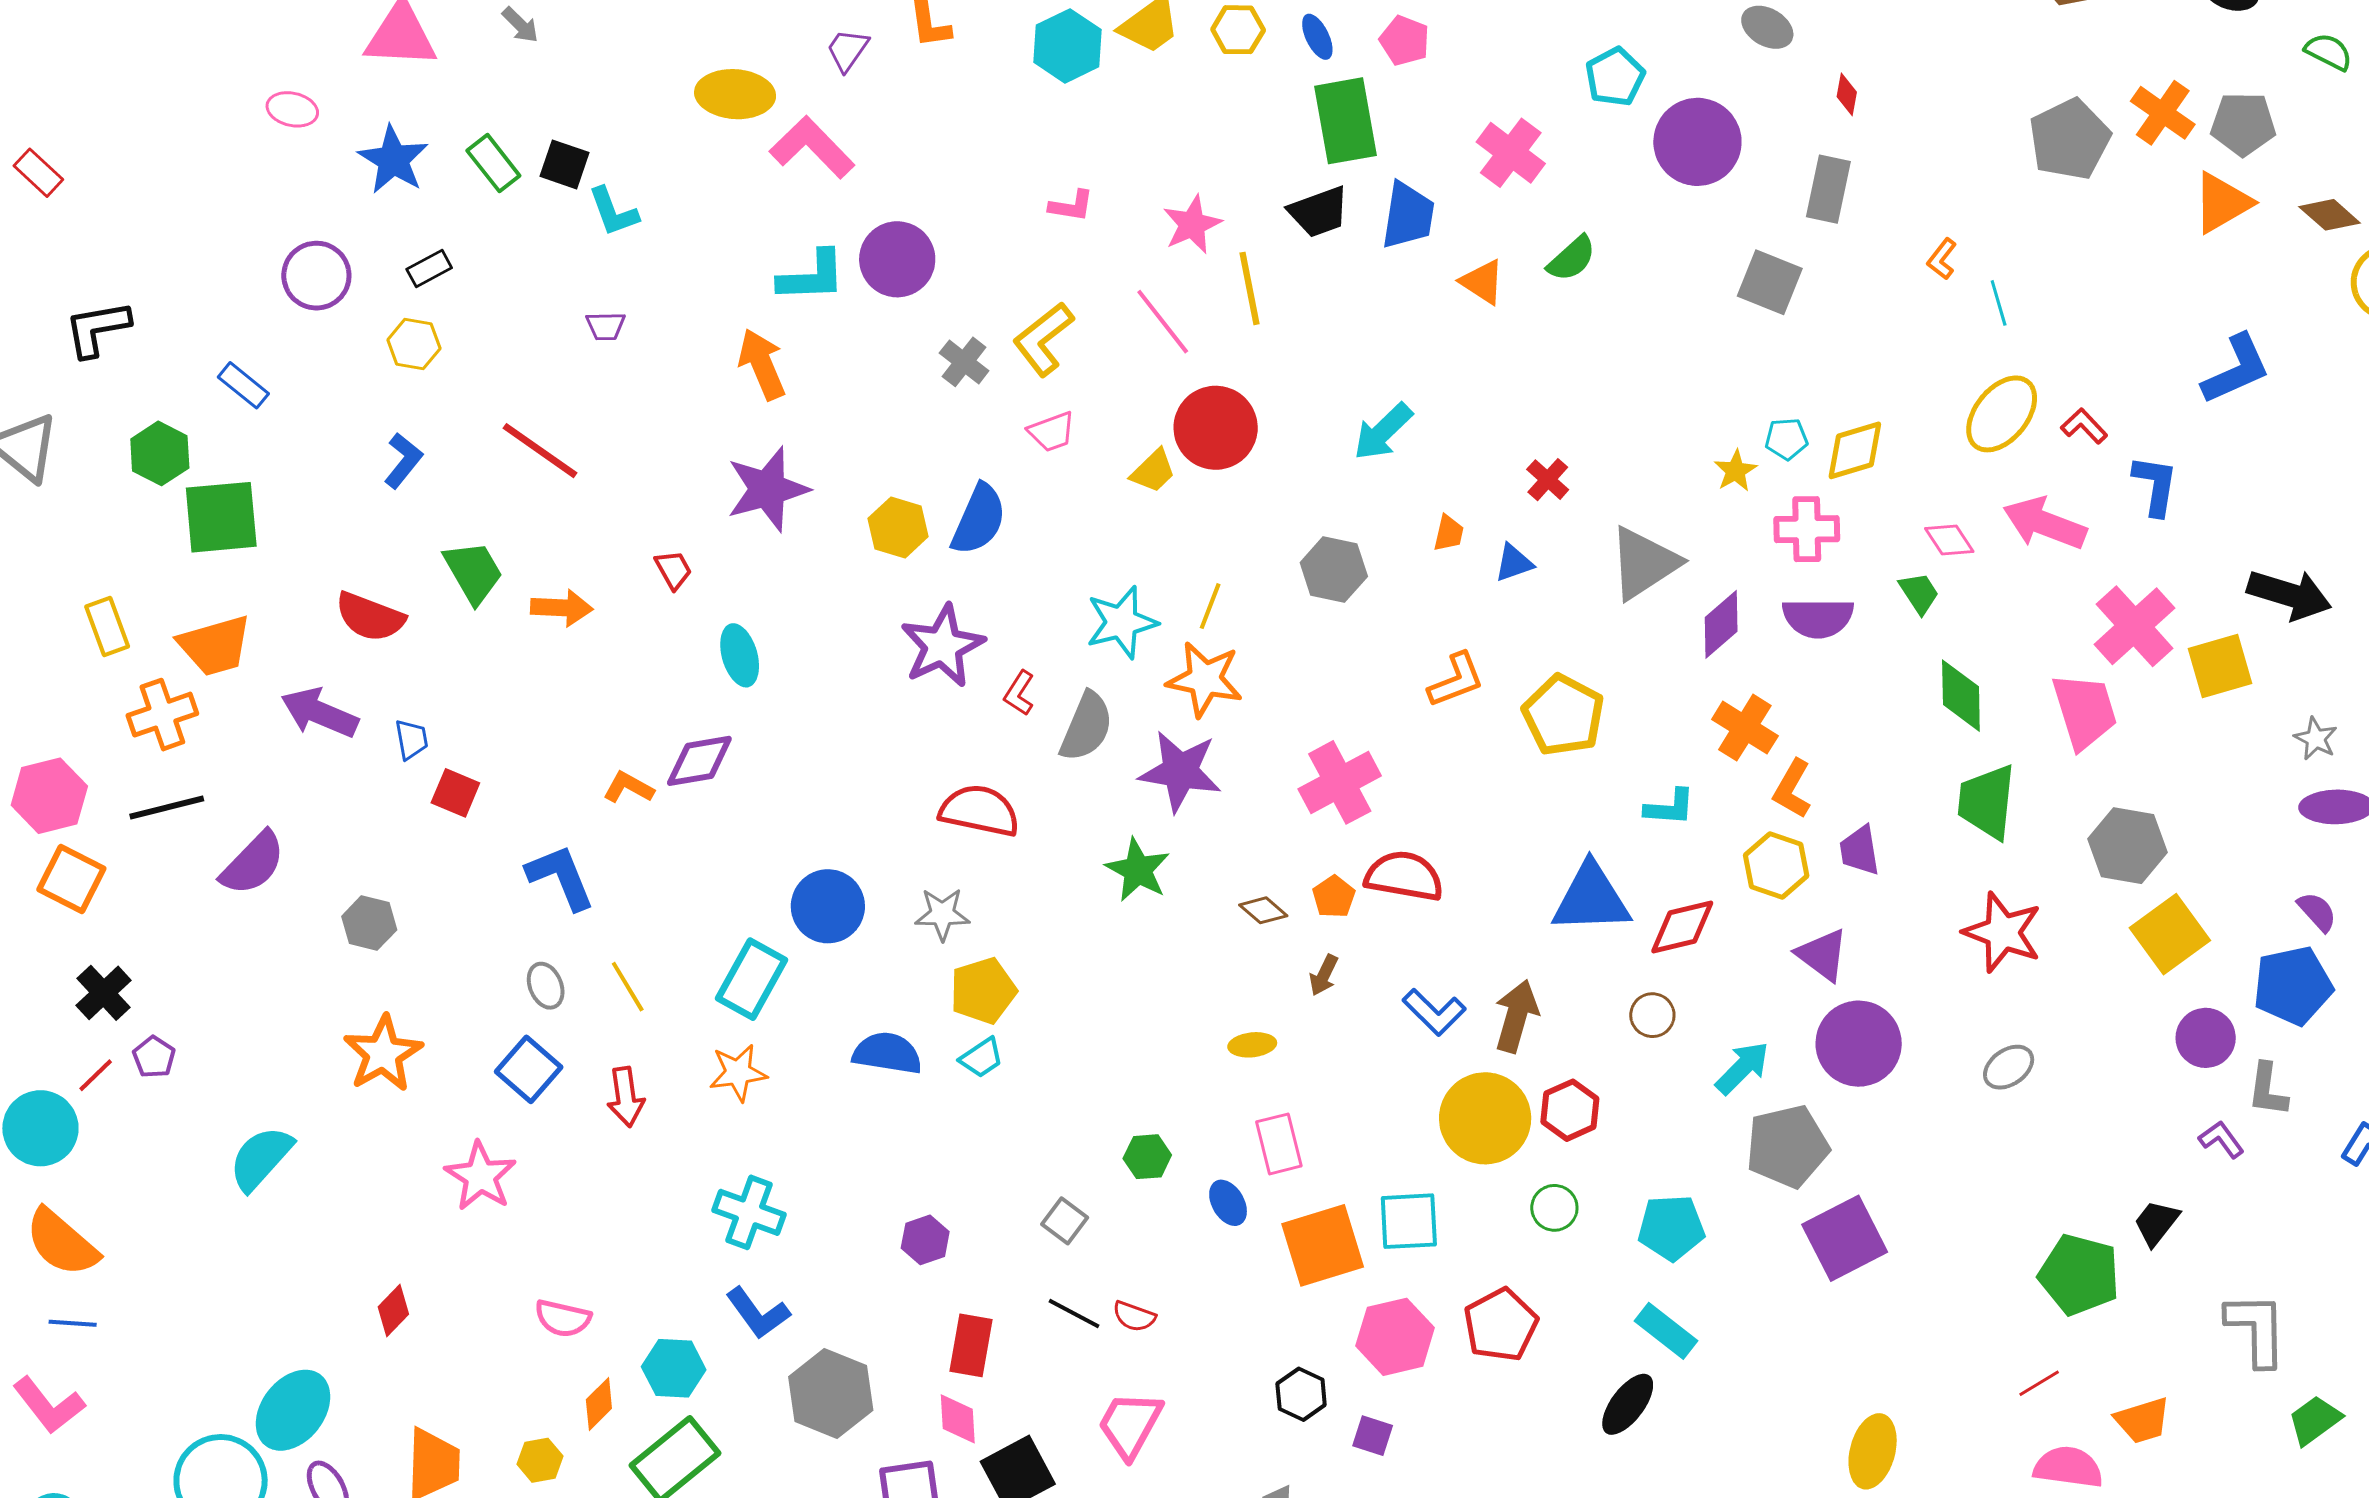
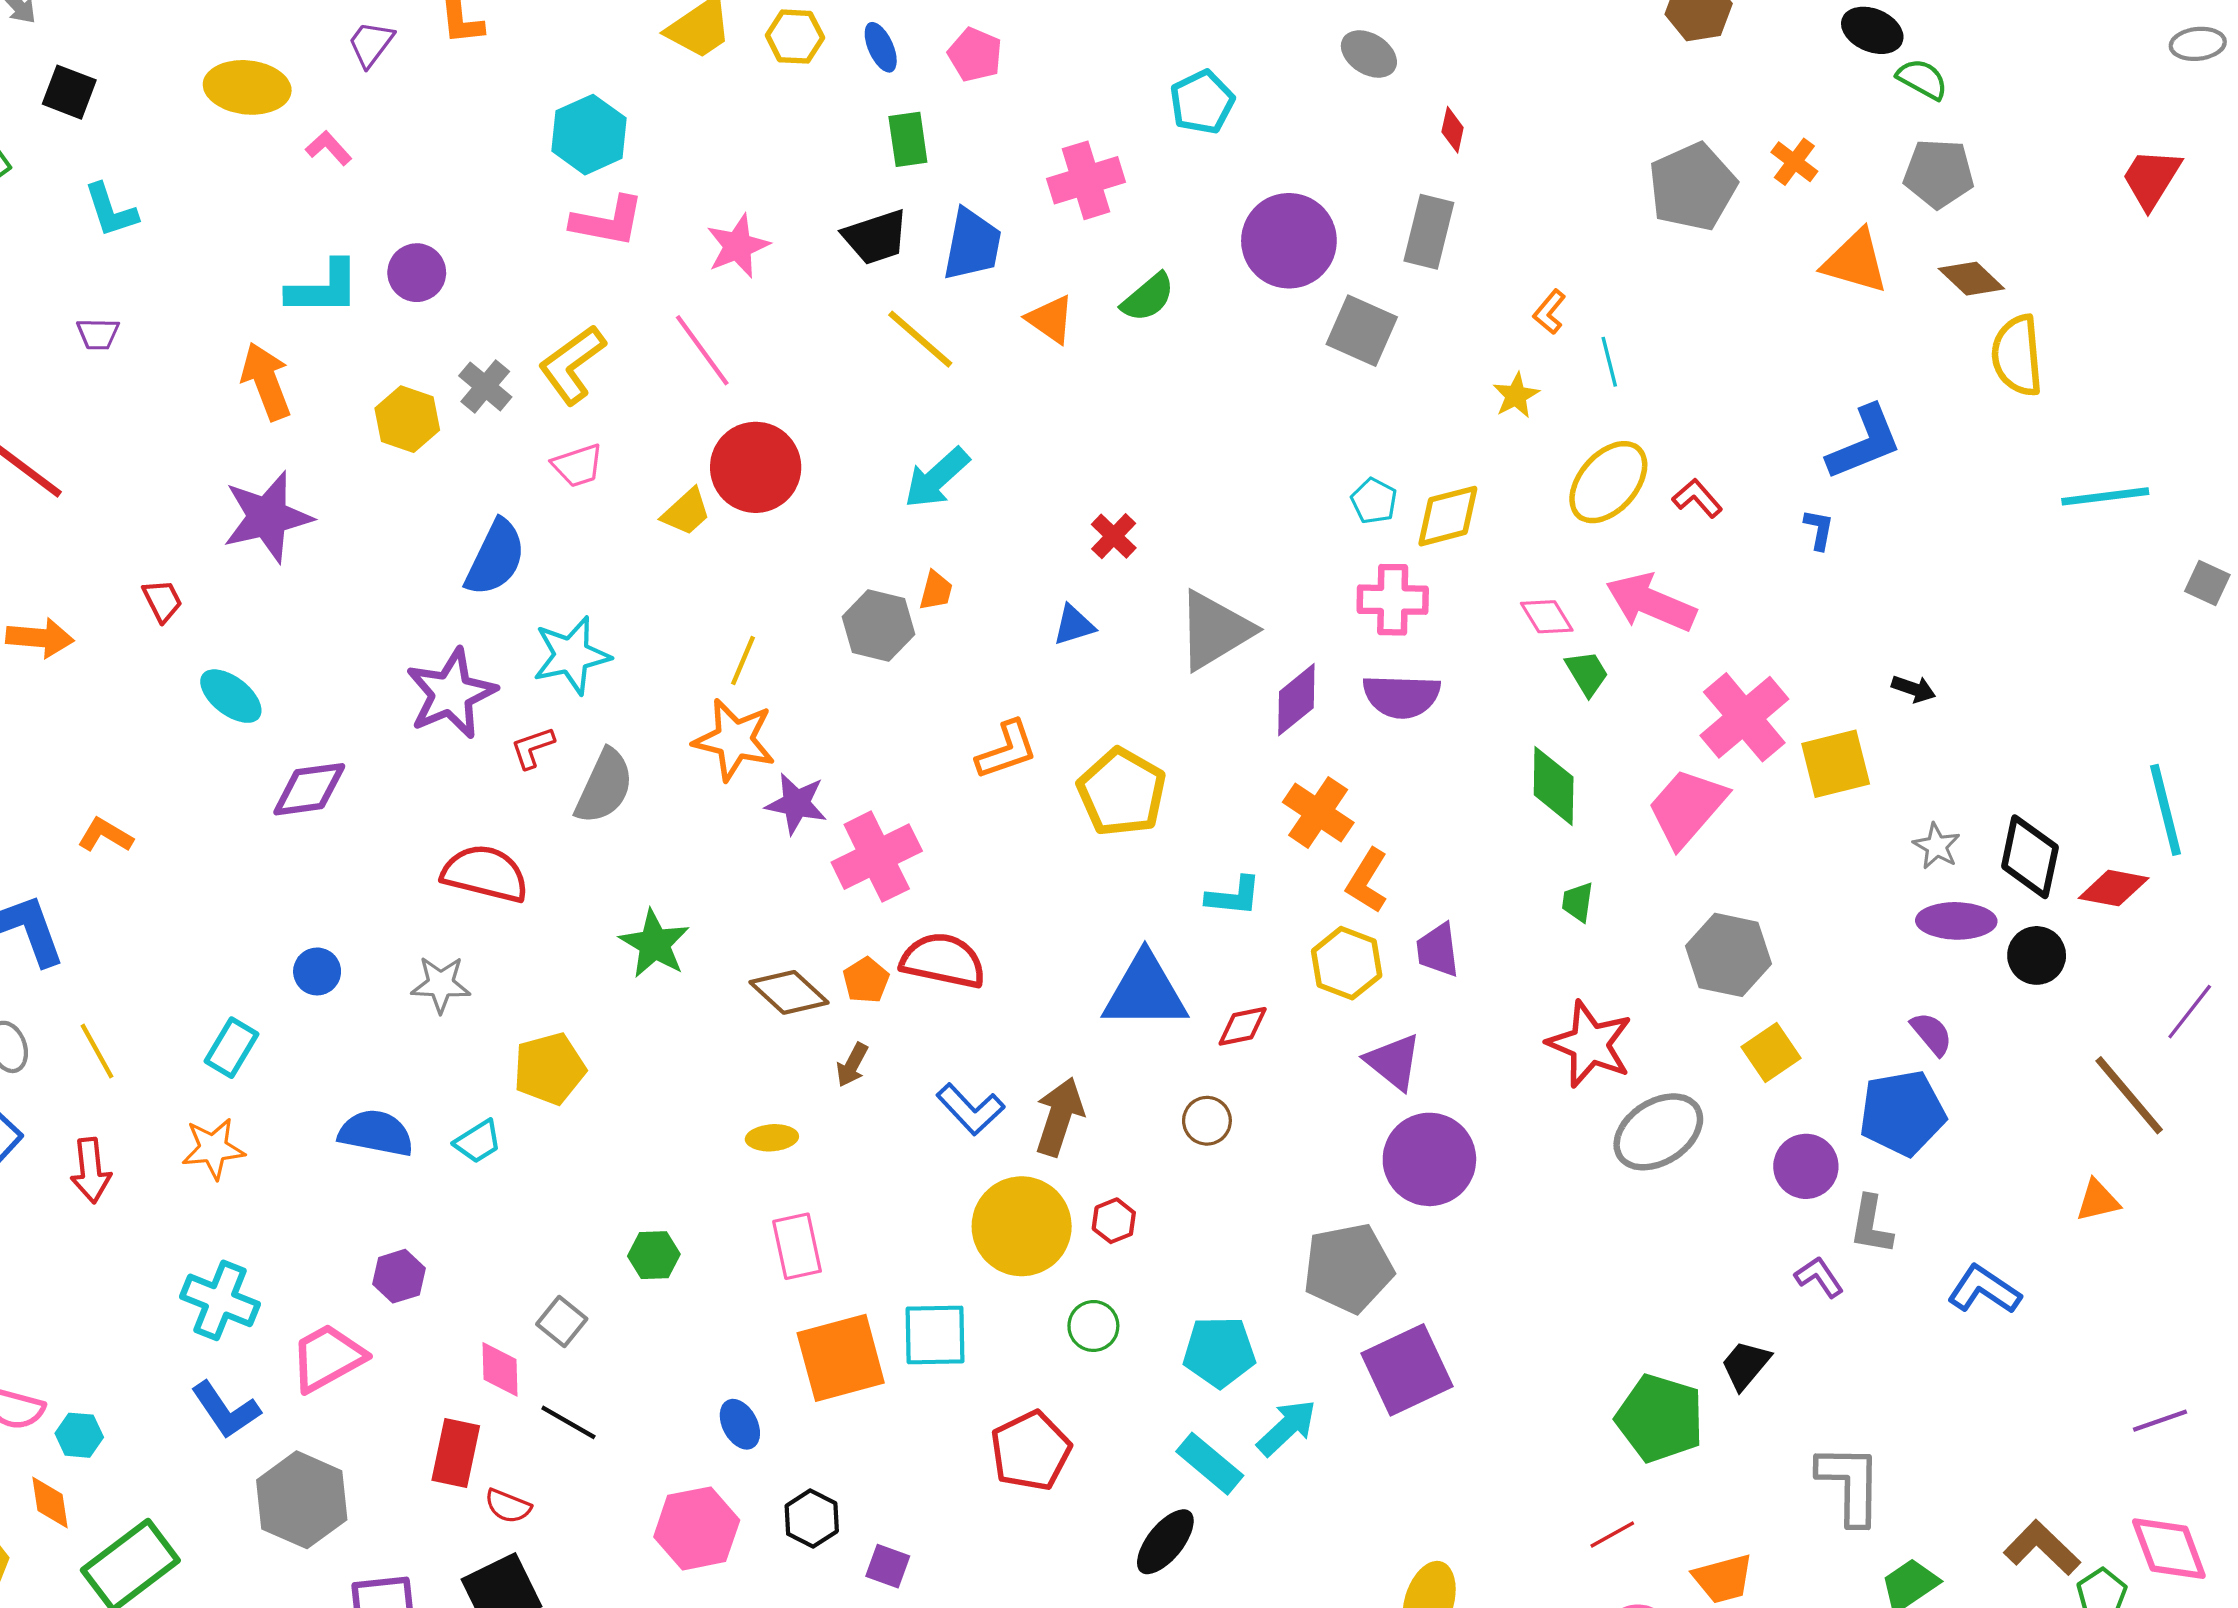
cyan hexagon: (1068, 46) -> (589, 135), moved
green semicircle: (2329, 52) -> (1922, 79), moved
orange cross: (2163, 113) -> (1794, 162), size x0.7
green rectangle: (1345, 121) -> (908, 139), size x0.6
gray pentagon: (2243, 124) -> (1939, 173), moved
purple circle: (1697, 142) -> (1289, 241), moved
pink L-shape: (812, 147) -> (329, 148), size x0.5
pink cross: (1511, 153) -> (1086, 180), turned 34
black square: (565, 164) -> (69, 92), moved
orange triangle: (2222, 203) -> (1855, 261), turned 44
pink L-shape: (1071, 206) -> (608, 221), size x1.5
purple circle: (897, 259) -> (417, 273), size x0.7
yellow line: (1250, 288) -> (920, 339), moved, turned -40
cyan pentagon: (1786, 439) -> (1374, 501), turned 30
yellow star: (1736, 471) -> (1516, 395), moved
blue L-shape: (2155, 485) -> (1819, 529), moved, size x0.6
yellow hexagon: (898, 527) -> (407, 419), moved
orange trapezoid: (1449, 533) -> (936, 591), moved
green trapezoid: (1919, 593) -> (1587, 673), moved
black arrow: (2289, 595) -> (1914, 689), size x0.5
cyan star: (1122, 622) -> (571, 655), moved
cyan ellipse: (740, 655) -> (231, 696), turned -38
red L-shape: (1019, 693) -> (533, 748), turned 36
pink trapezoid: (2085, 711) -> (1687, 807), turned -124
purple diamond: (699, 761) -> (309, 789), moved
purple star: (1180, 771) -> (796, 804), moved, size x0.7
green trapezoid: (1987, 802) -> (1578, 902), size x0.5
blue circle: (828, 906) -> (317, 971), size x0.6
brown diamond: (1263, 910) -> (789, 992), size x1.5
red diamond: (1682, 927) -> (1243, 1026), size x0.7
yellow square: (2170, 934) -> (1771, 1052), size x0.7
cyan rectangle: (751, 979) -> (231, 1048), size x0.7
yellow pentagon: (983, 991) -> (549, 1069), moved
gray ellipse: (2009, 1067) -> (1658, 1132), moved, size x1.6
cyan arrow: (1742, 1068) -> (1287, 1428), moved
red hexagon: (1570, 1110) -> (1114, 1221), size x0.7
blue ellipse: (1228, 1203) -> (740, 1424), moved
purple hexagon: (925, 1240) -> (399, 1276), moved
red semicircle: (1134, 1316) -> (508, 1506), moved
pink hexagon: (1395, 1337) -> (697, 1528), moved
cyan hexagon: (674, 1368) -> (79, 1435), moved, size x0.7
orange diamond: (599, 1404) -> (50, 1502), turned -56
pink diamond: (958, 1419) -> (500, 1369), moved
pink trapezoid: (1130, 1425) -> (328, 1358), moved, turned 30

